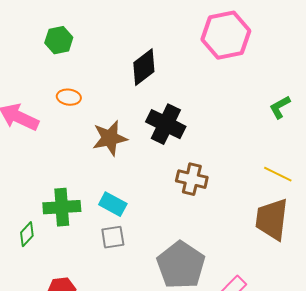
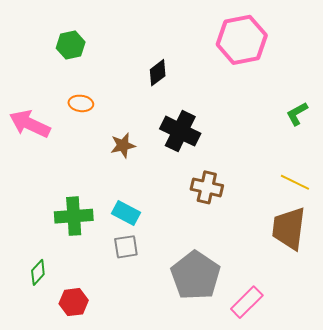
black diamond: (144, 67) -> (158, 73), size x0.7
brown star: (110, 138) -> (123, 145), size x0.7
green diamond: (27, 234) -> (38, 272), moved

